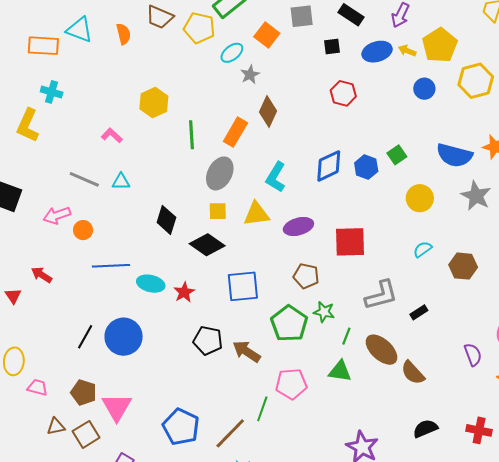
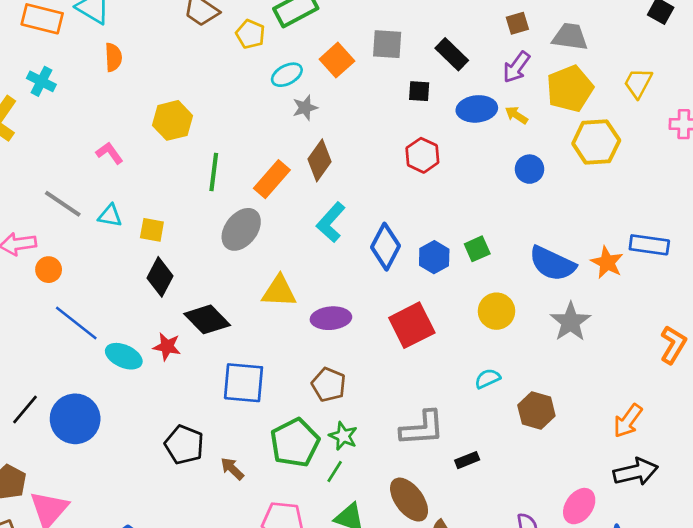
yellow pentagon: (199, 28) -> (250, 34), size x0.7
orange semicircle: (123, 34) -> (113, 57), moved
yellow pentagon: (440, 45) -> (570, 89), moved
yellow hexagon: (476, 81) -> (596, 142), moved
blue diamond: (329, 166) -> (385, 247), turned -48
cyan L-shape: (276, 177) -> (331, 222), moved
yellow square: (218, 211) -> (152, 230), moved
red square: (350, 242) -> (412, 325), moved, turned -36
blue line: (111, 266) -> (76, 323), turned 30
red star: (184, 292) -> (167, 347), moved, turned 30
green line: (346, 336) -> (335, 472), moved
brown arrow: (247, 351) -> (232, 469), size x0.7

